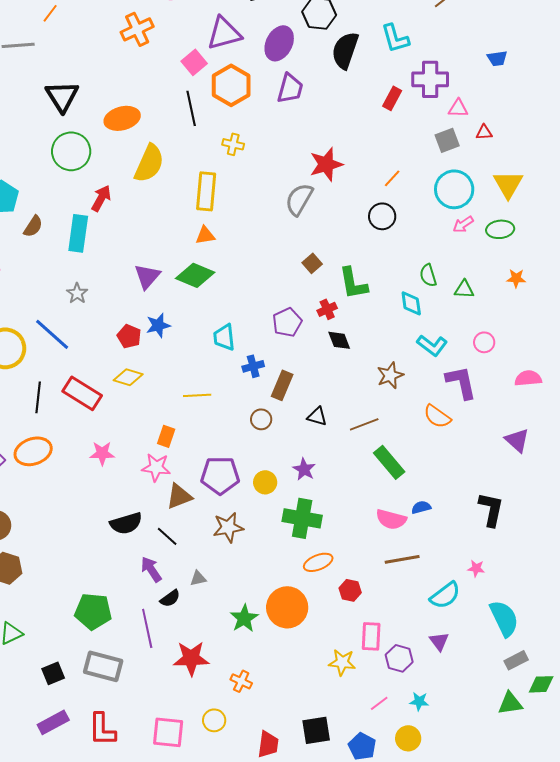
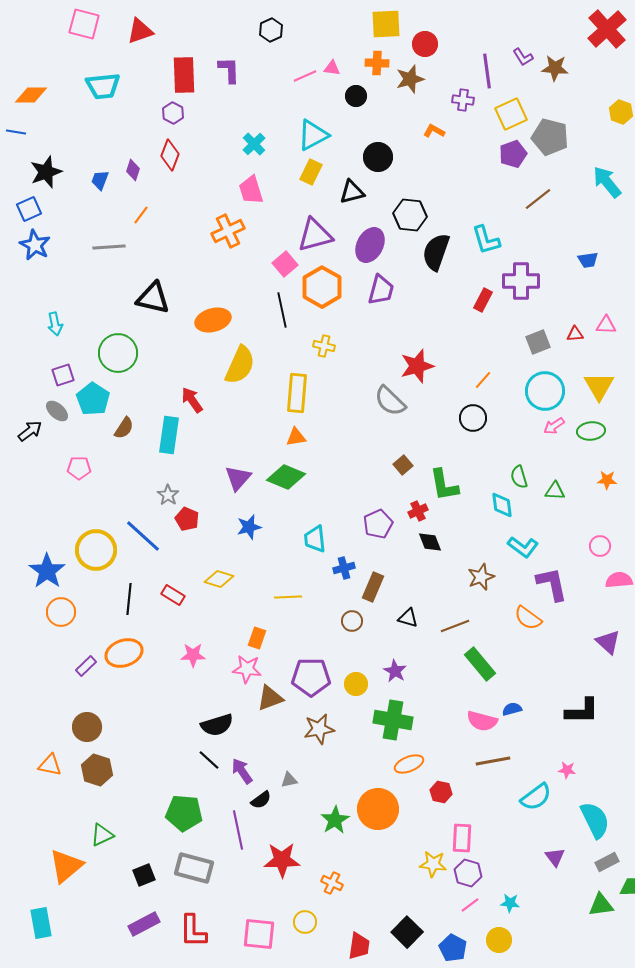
black triangle: (62, 96) -> (153, 298), turned -45
pink triangle: (458, 108) -> (606, 325), moved
green circle: (71, 151) -> (118, 353), moved
red arrow: (101, 198) -> (192, 400), turned -64
gray semicircle: (299, 199) -> (390, 401), turned -76
red pentagon: (129, 336) -> (187, 519), moved
pink circle: (484, 342) -> (600, 546), moved
red rectangle: (82, 393) -> (173, 595), size x0.6
black L-shape: (491, 509) -> (582, 711), turned 78
black line: (167, 536) -> (209, 760), moved
purple triangle: (439, 641) -> (555, 857), moved
purple hexagon: (399, 658) -> (468, 873), moved
black square: (316, 730) -> (407, 932), turned -36

